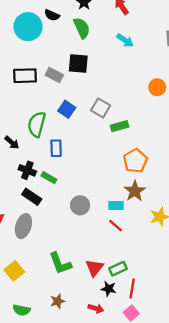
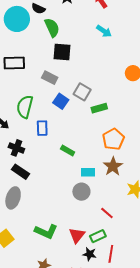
green semicircle: (82, 28) -> (52, 28), moved
gray rectangle: (54, 75) -> (50, 78), moved
blue square: (67, 109) -> (61, 101), moved
green rectangle: (49, 178) -> (68, 150), moved
gray circle: (80, 205) -> (81, 192), moved
cyan rectangle: (116, 205) -> (88, 172), moved
red line: (116, 226) -> (107, 213), moved
green L-shape: (60, 263) -> (46, 231), turned -45

